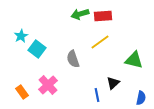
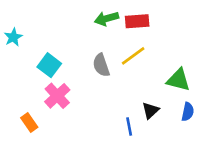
cyan star: (21, 36) -> (13, 37), moved
gray semicircle: (73, 59) -> (101, 65), moved
pink cross: (48, 85) -> (57, 96), moved
blue semicircle: (141, 98) -> (188, 112), moved

